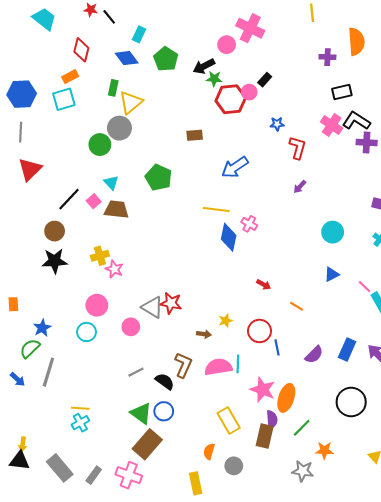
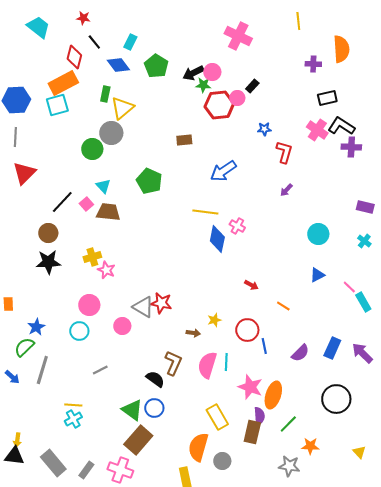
black line: (109, 17) -> (94, 42), moved
pink circle: (227, 45) -> (212, 72), moved
orange rectangle: (70, 77) -> (63, 83), size x1.8
pink semicircle: (218, 367) -> (207, 365), turned -64
gray line: (136, 372) -> (100, 370), moved
orange semicircle: (209, 451) -> (198, 447), size x1.8

